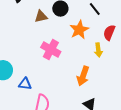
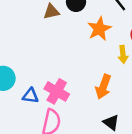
pink cross: (51, 50) -> (57, 91), moved

